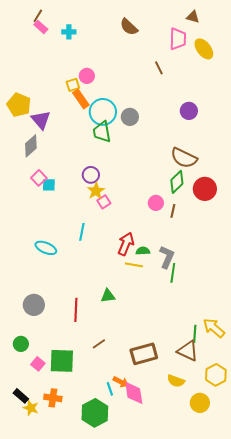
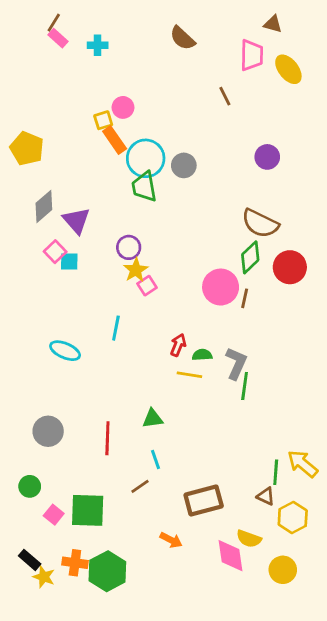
purple triangle: (41, 120) -> (76, 221), moved
pink circle: (156, 203) -> (221, 287), size x1.6
red arrow: (126, 244) -> (178, 345), size x0.7
brown triangle: (188, 351) -> (266, 496), size x0.6
yellow hexagon: (216, 375) -> (293, 517), moved
cyan line: (110, 389) -> (156, 460), moved
pink diamond: (134, 393) -> (230, 556), moved
green hexagon: (95, 413) -> (107, 571), moved

